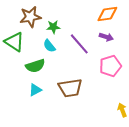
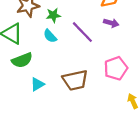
green semicircle: (35, 66) -> (22, 60), moved
pink pentagon: (110, 66) -> (116, 68), moved

